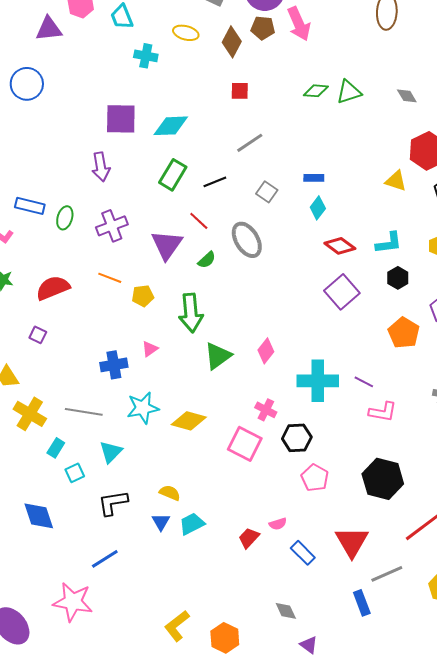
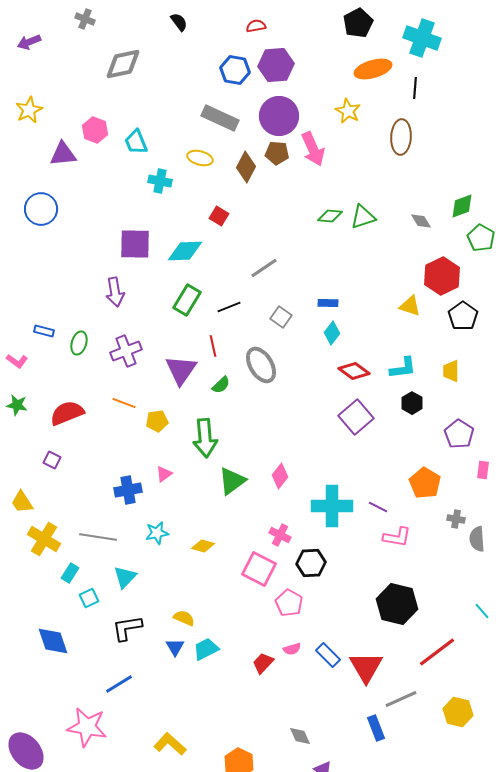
red square: (240, 91) -> (219, 216), moved, turned 30
blue rectangle: (30, 206) -> (44, 331), size x0.7
red line: (199, 221) -> (213, 346), turned 35
orange pentagon: (404, 333) -> (425, 483), moved
cyan star: (143, 408) -> (157, 533), size x0.7
yellow diamond: (189, 421) -> (203, 546), size x0.7
pink pentagon: (315, 478) -> (289, 603), moved
blue rectangle: (303, 553) -> (328, 655), moved
yellow L-shape: (177, 626) -> (170, 744), moved, turned 80

